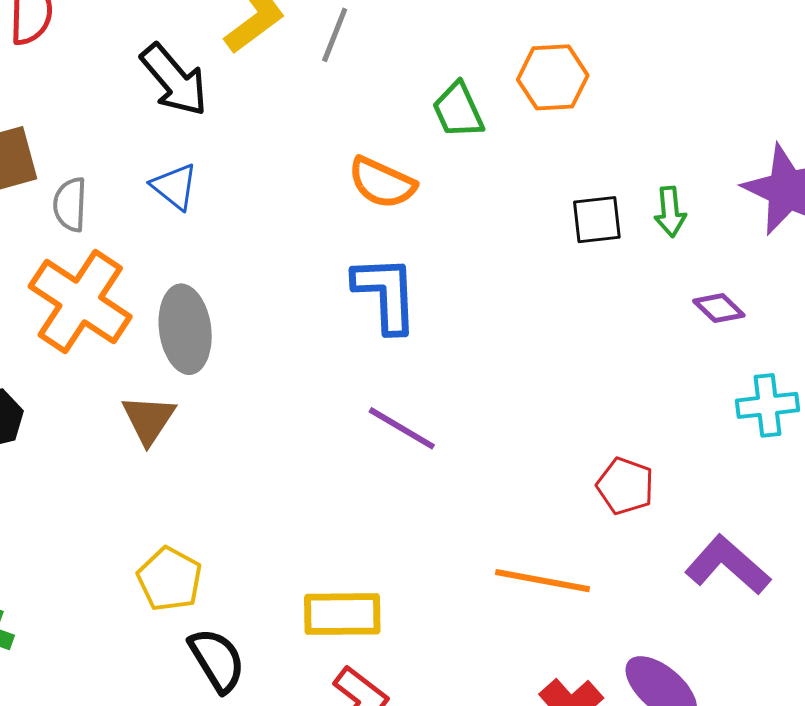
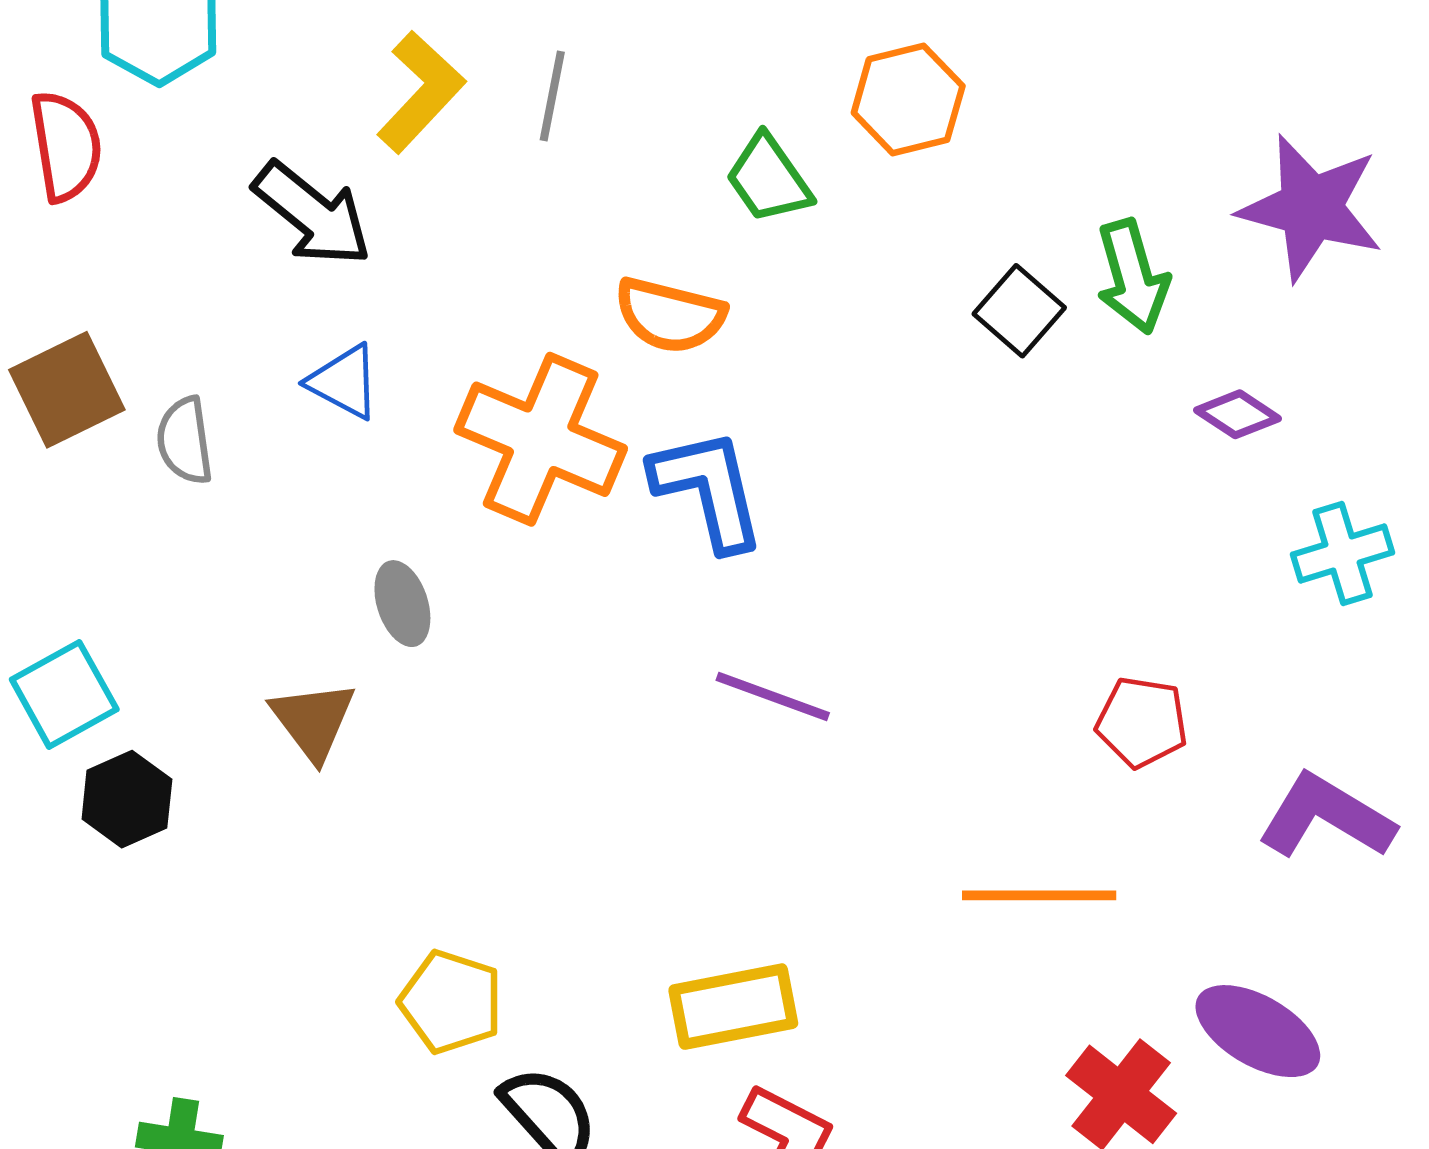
green arrow: (670, 212) -> (1132, 277), size x1.4
black square: (597, 220) -> (1019, 311), turned -32
orange cross: (80, 302) -> (541, 439), moved
gray ellipse: (185, 329) -> (402, 604), size x0.6
brown triangle: (149, 419) -> (313, 721), moved

